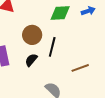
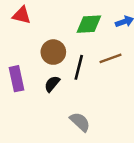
brown line: (80, 68) -> (110, 58), moved

